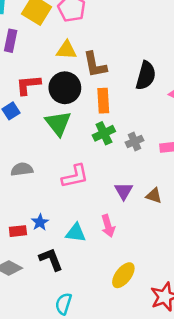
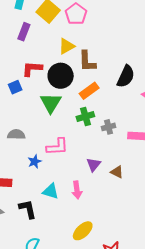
yellow triangle: (66, 50) -> (67, 46), turned -42
orange rectangle: (103, 101) -> (89, 91), turned 48
blue star: (40, 222) -> (35, 162), moved

